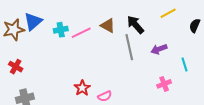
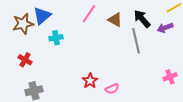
cyan cross: (61, 30) -> (56, 38), moved
pink line: (81, 33) -> (89, 14), moved, turned -30
purple arrow: (159, 49) -> (165, 28), moved

